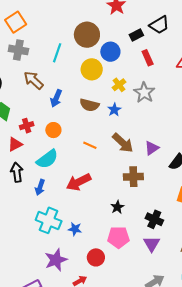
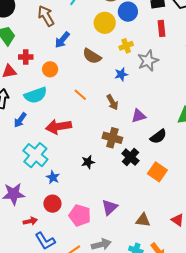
blue star: (114, 110) -> (121, 74), moved
brown arrow: (123, 143) -> (112, 102), size x0.7
black cross: (154, 219) -> (130, 157), moved
cyan cross: (49, 220) -> (35, 155), moved
blue star: (75, 229) -> (53, 177), moved
pink pentagon: (118, 237) -> (80, 215), moved

